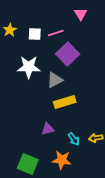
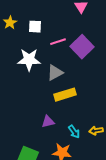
pink line: (56, 33) -> (58, 42), moved
purple square: (68, 54) -> (82, 47), moved

